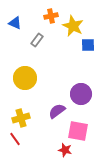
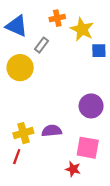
blue triangle: (15, 23) -> (17, 26), size x1.5
yellow circle: (25, 78) -> (20, 68), moved
purple semicircle: (57, 111) -> (52, 131), moved, turned 30
red line: (15, 139) -> (17, 157), turned 56

